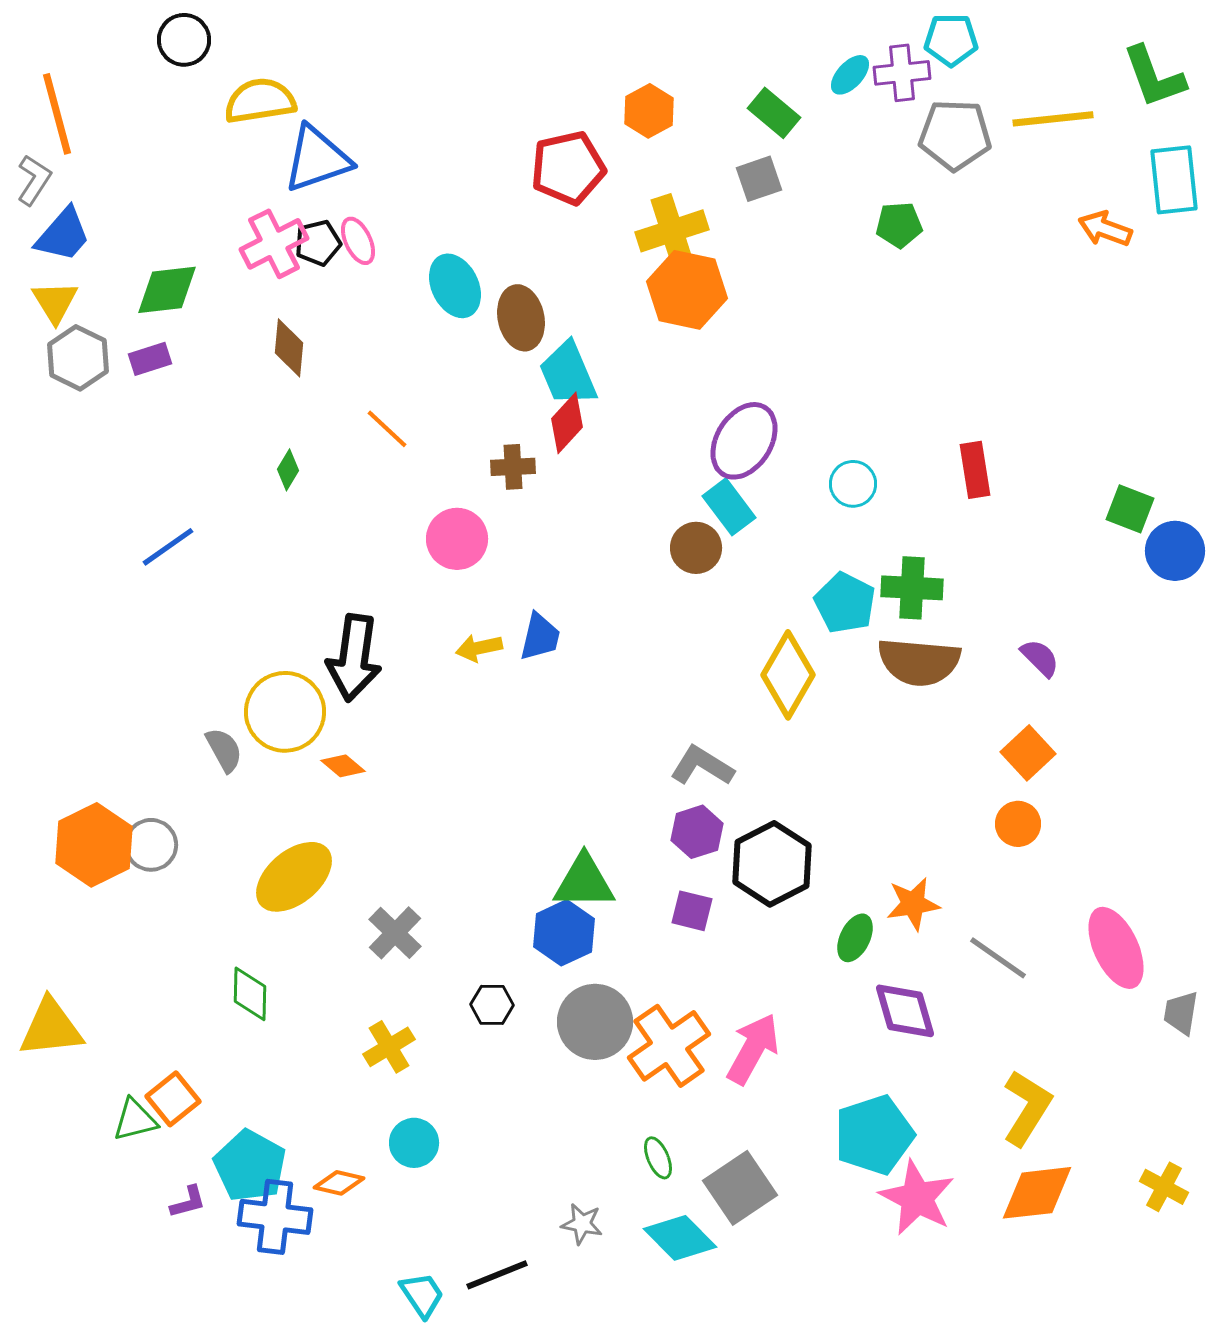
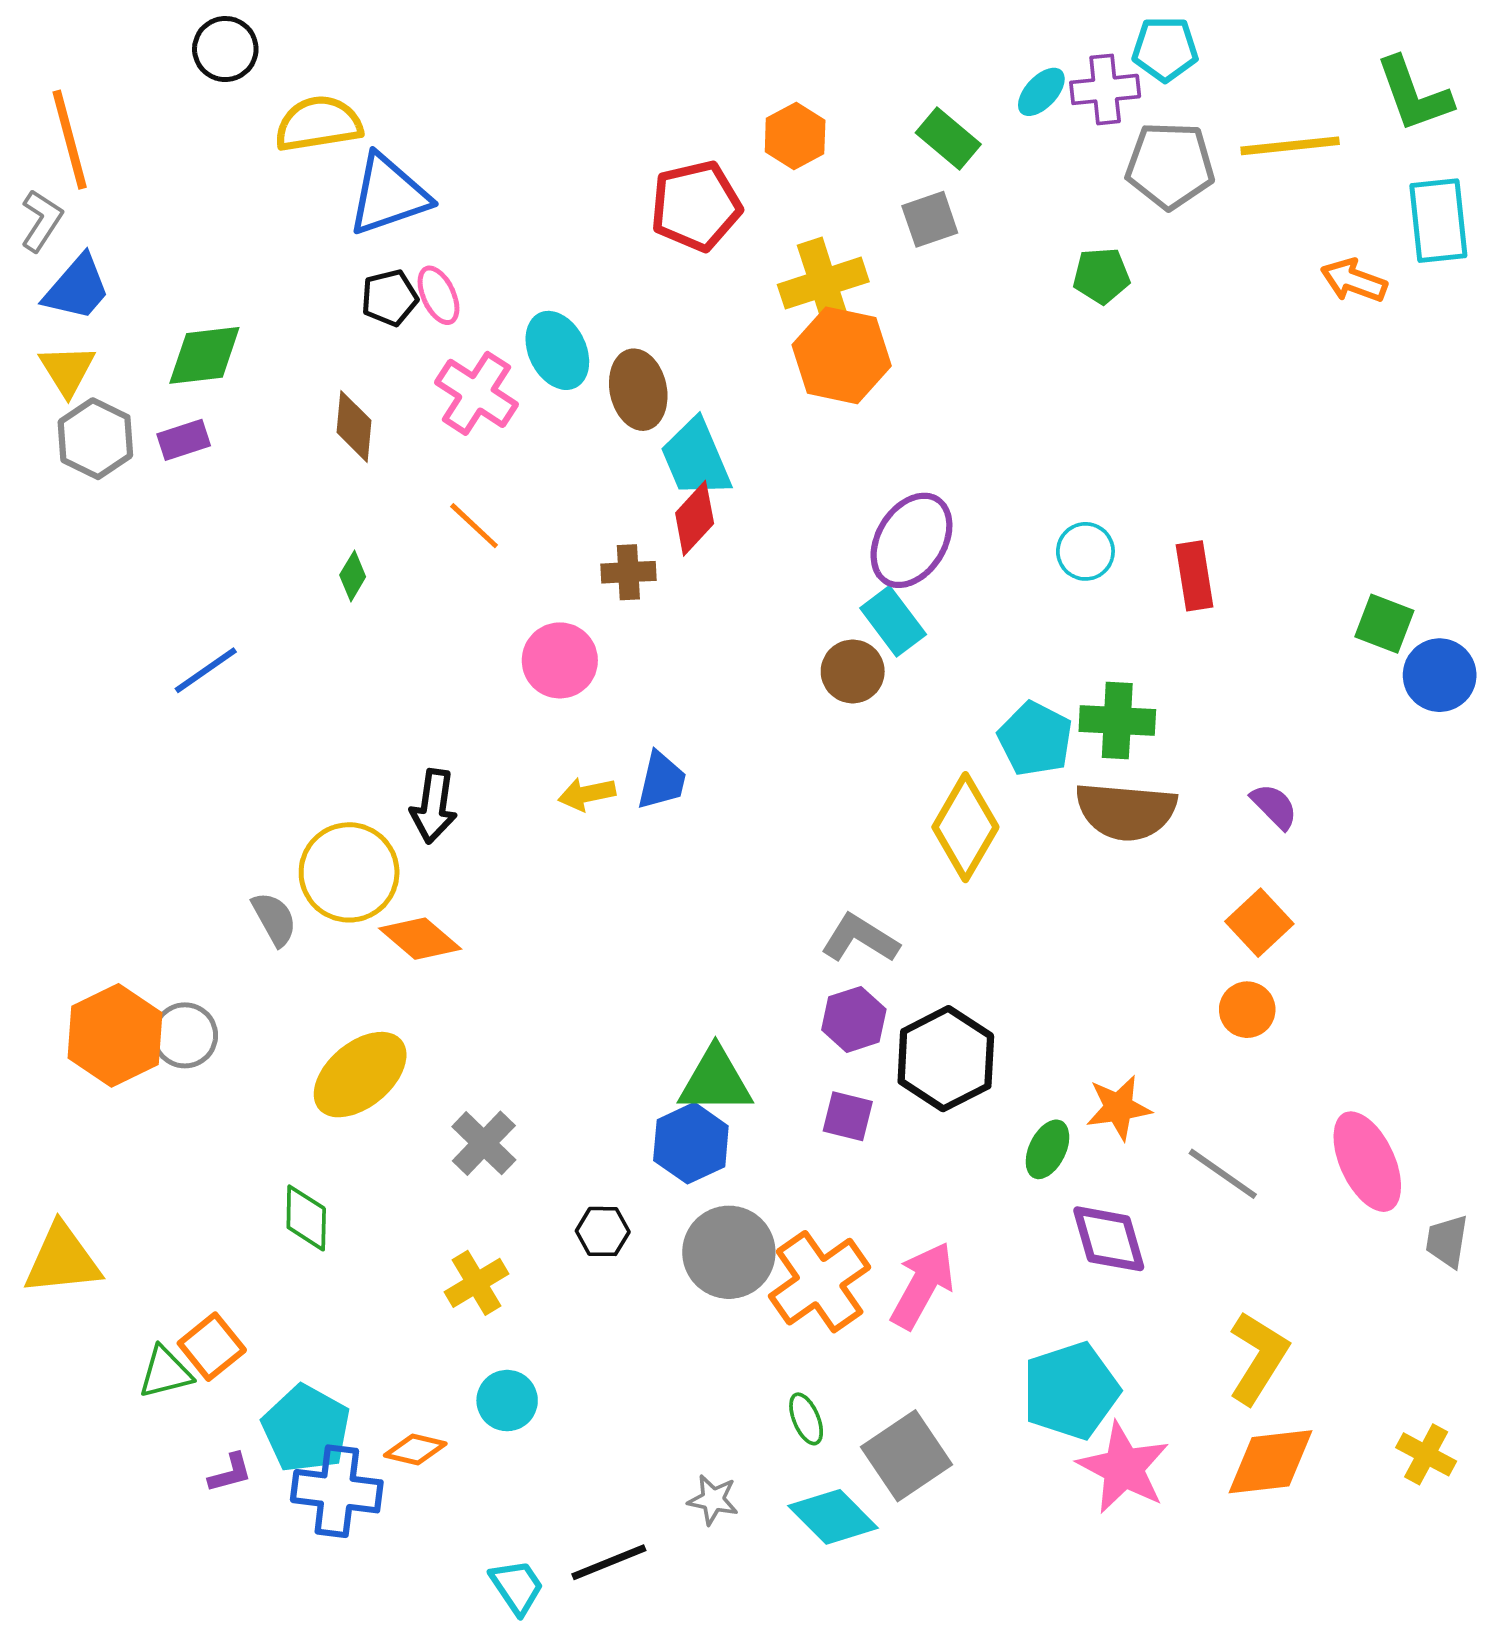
pink cross: (274, 244) -> (476, 393), moved, turned -30
cyan circle: (853, 484) -> (1085, 551), moved
black arrow: (354, 658) -> (434, 806), size x0.7
orange diamond: (343, 766) -> (420, 939), size x1.5

